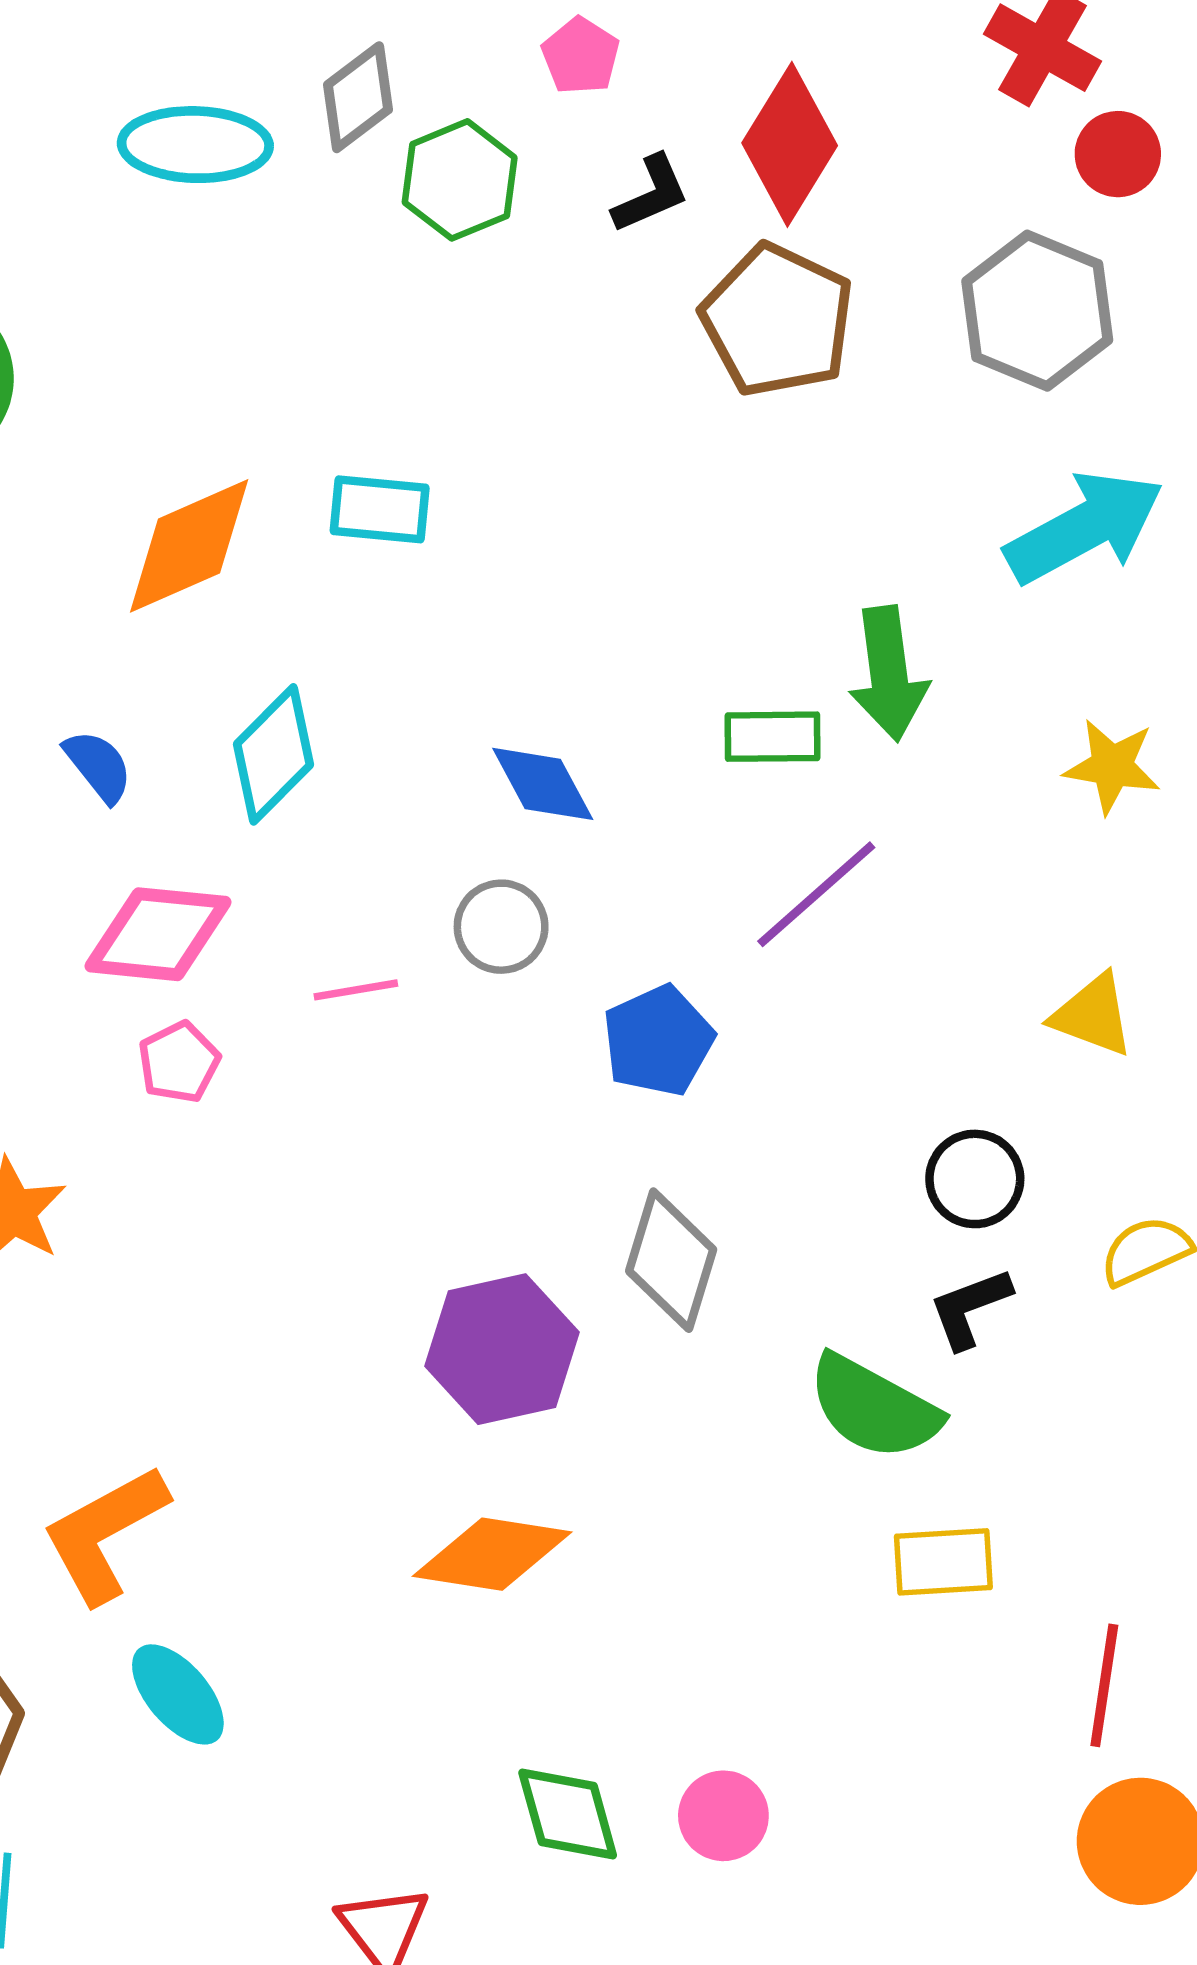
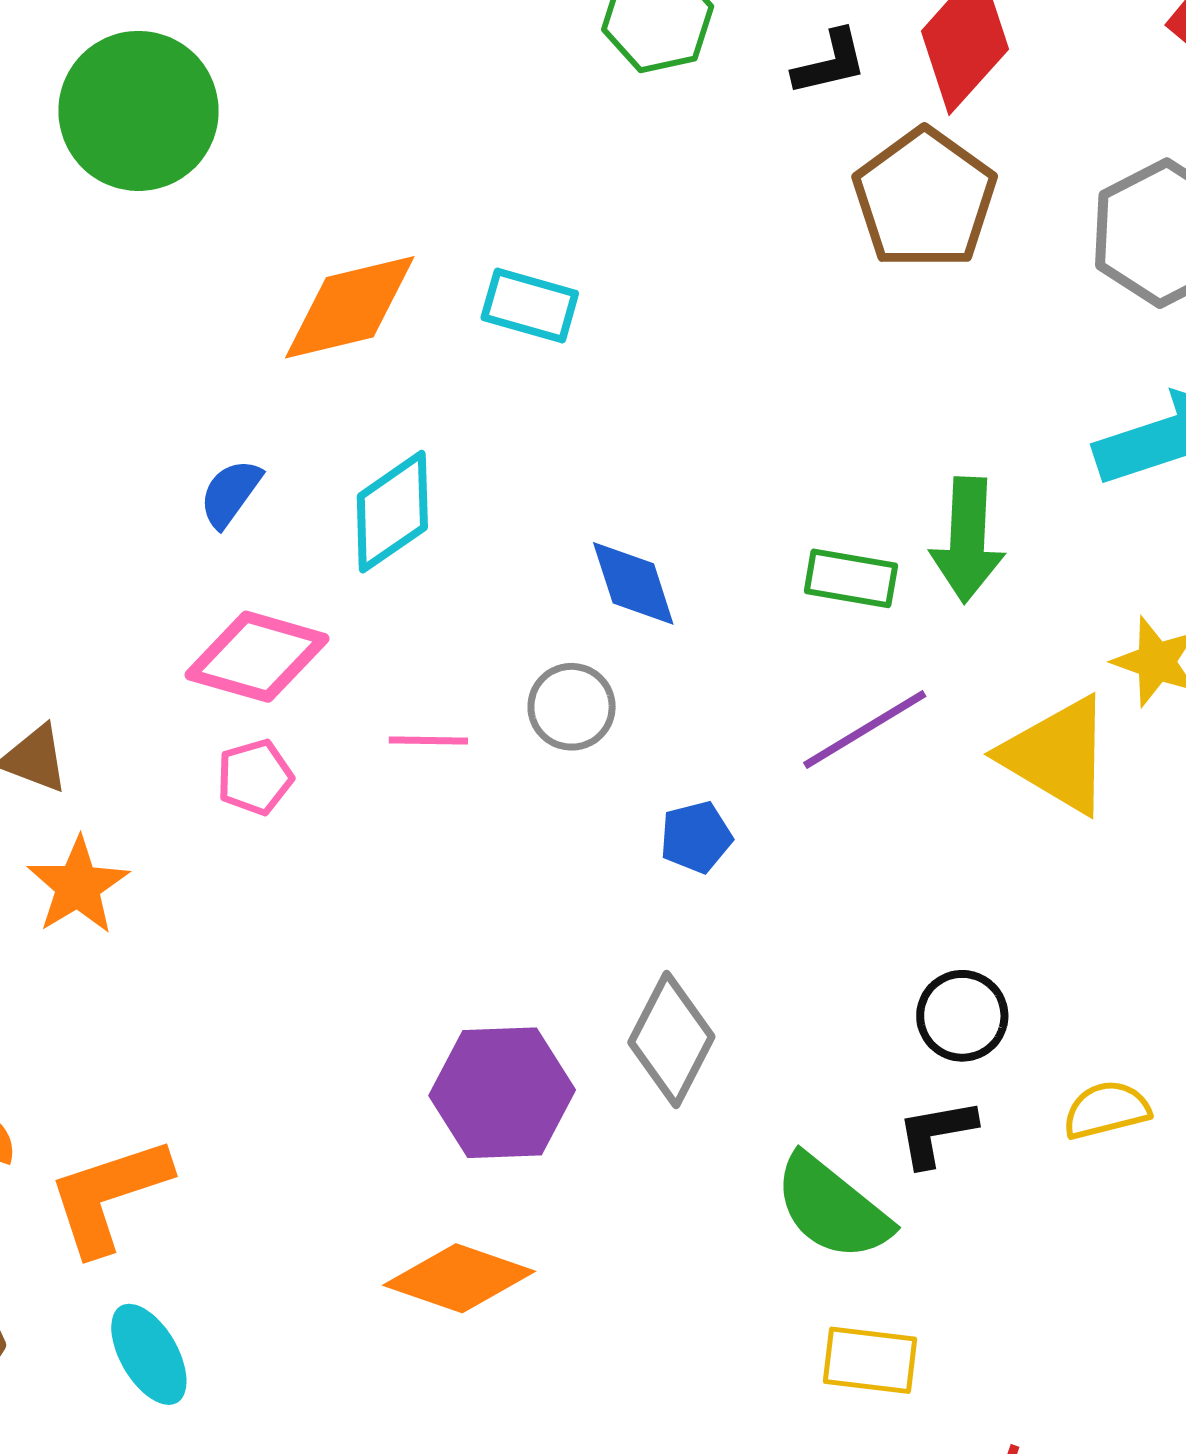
blue semicircle: (98, 766) -> (230, 493), turned -116
yellow triangle: (1093, 1015) -> (1057, 755), moved, size x1.5
blue pentagon: (658, 1041) -> (696, 837), size x0.7

